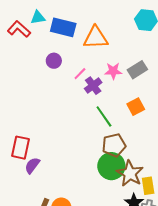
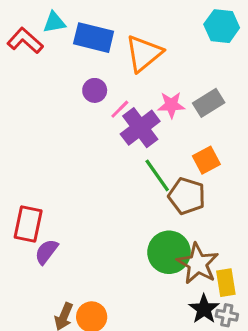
orange triangle: (96, 38) -> (144, 53), turned -36
purple circle: (54, 61) -> (95, 90), moved
purple cross: (93, 86) -> (140, 128), size x1.4
brown pentagon: (114, 145) -> (187, 196), moved, turned 30

